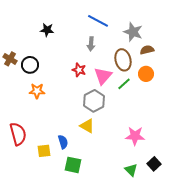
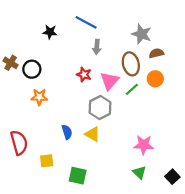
blue line: (98, 21) -> (86, 22), moved
blue semicircle: (63, 142) -> (67, 132), moved
black square: (154, 164) -> (172, 177), moved
green triangle: (131, 170) -> (139, 172), moved

